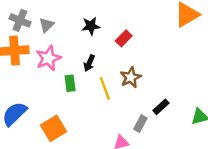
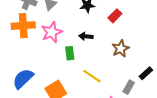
black arrow: (89, 63) -> (86, 36), turned 72
yellow line: (105, 88) -> (92, 76), moved, turned -36

